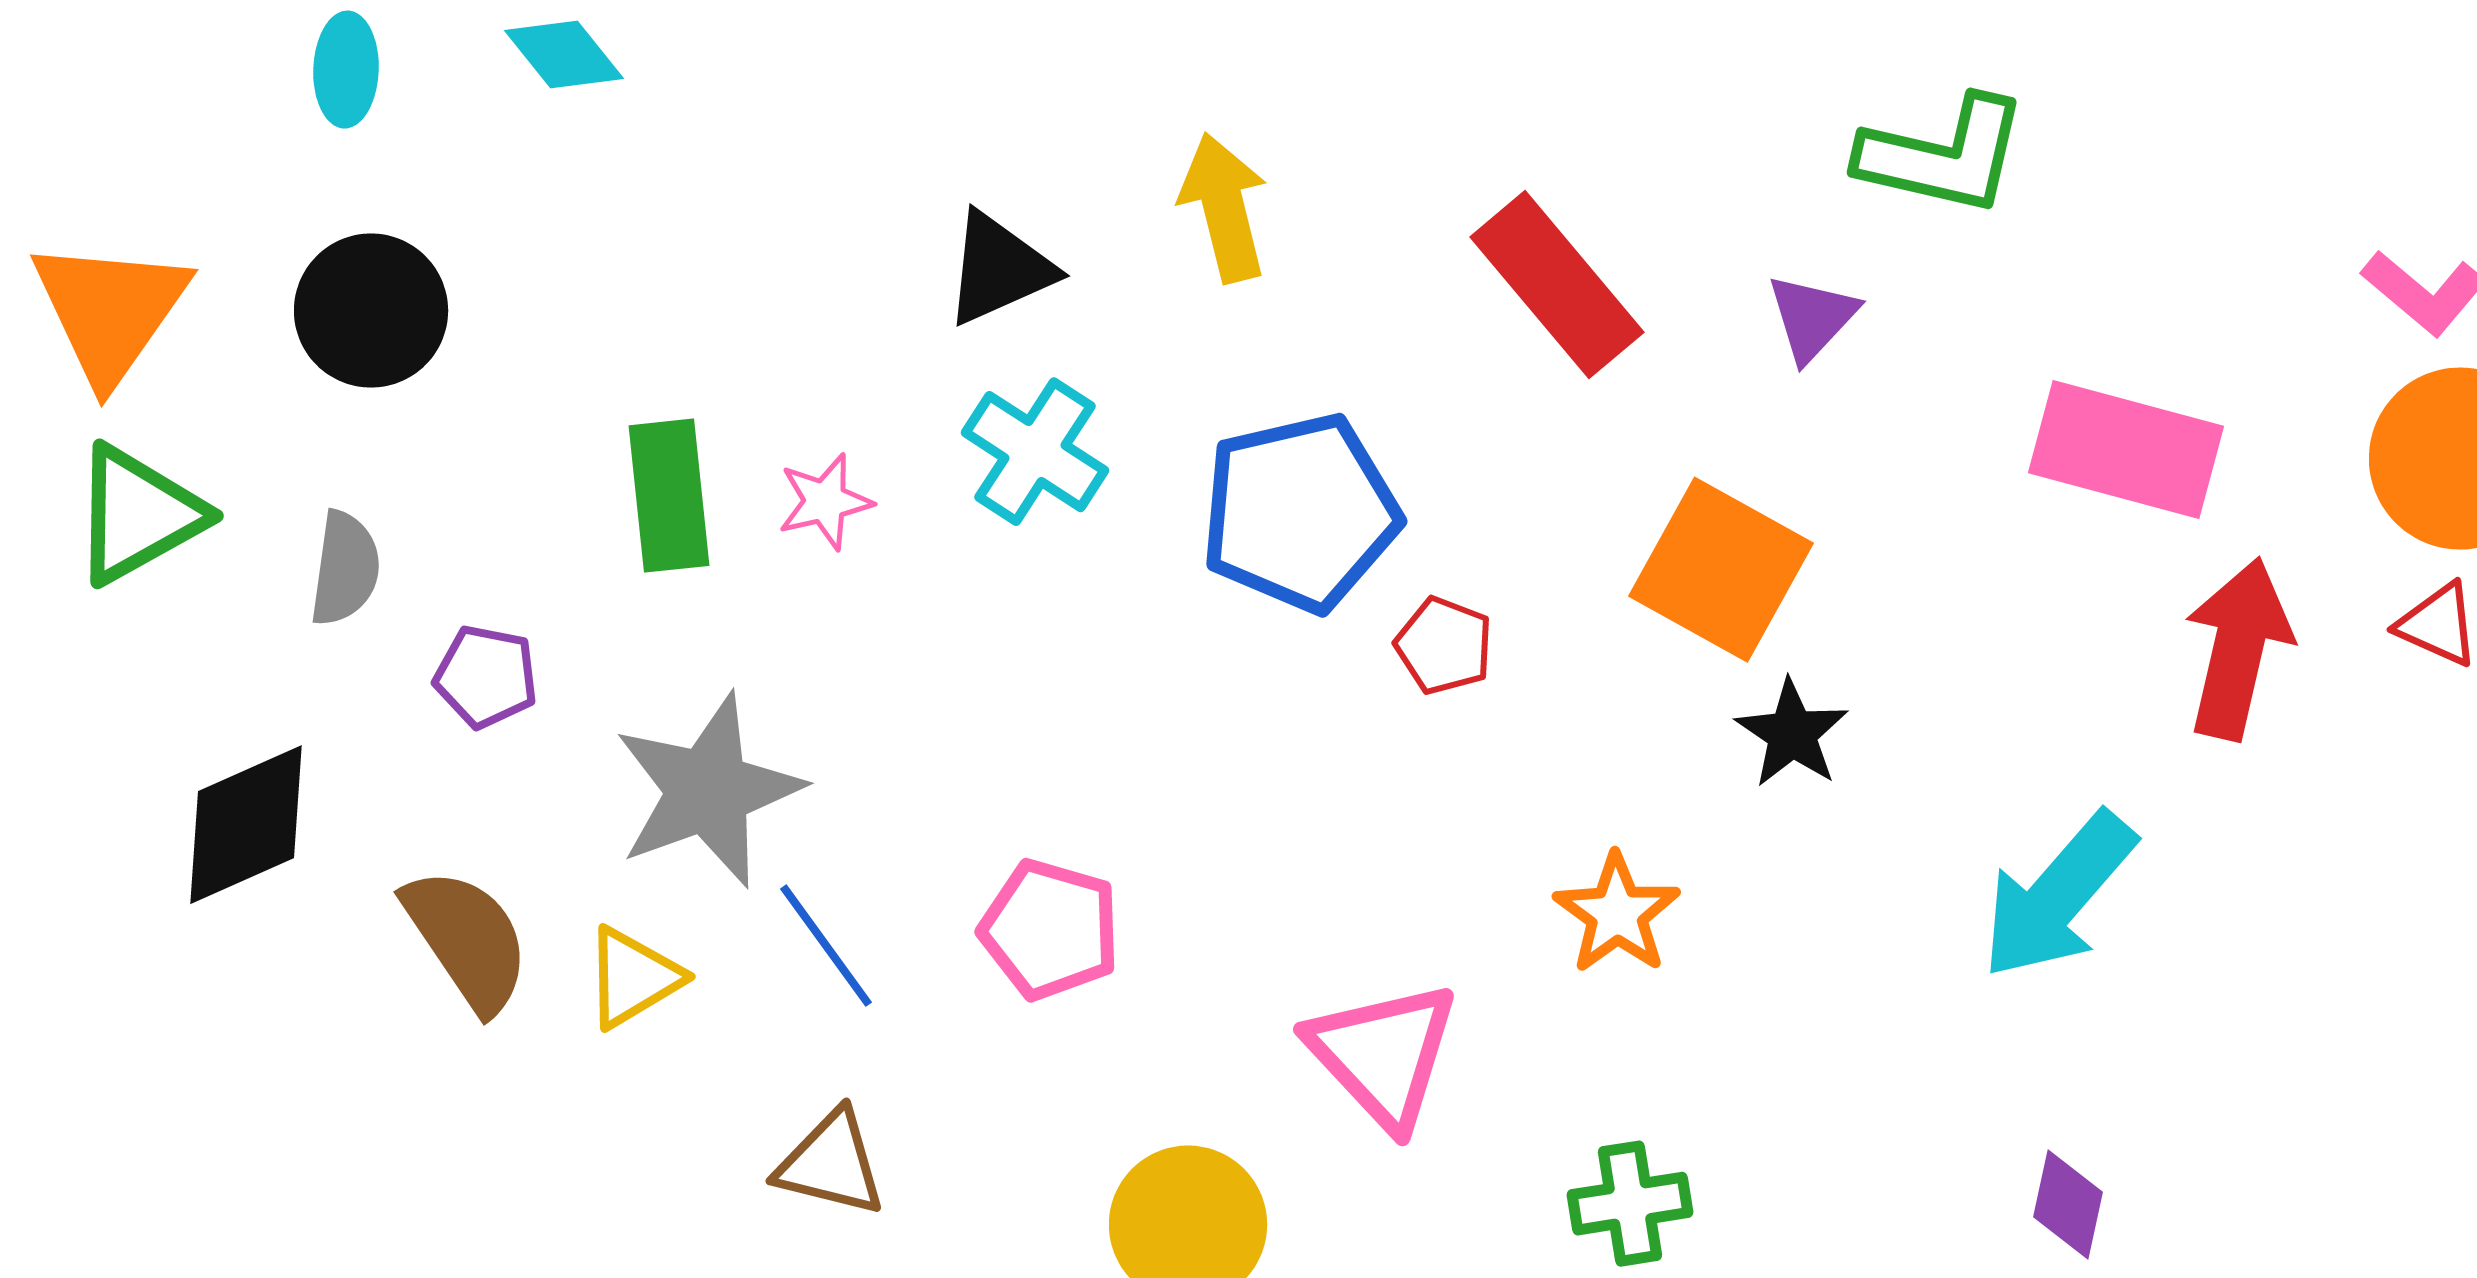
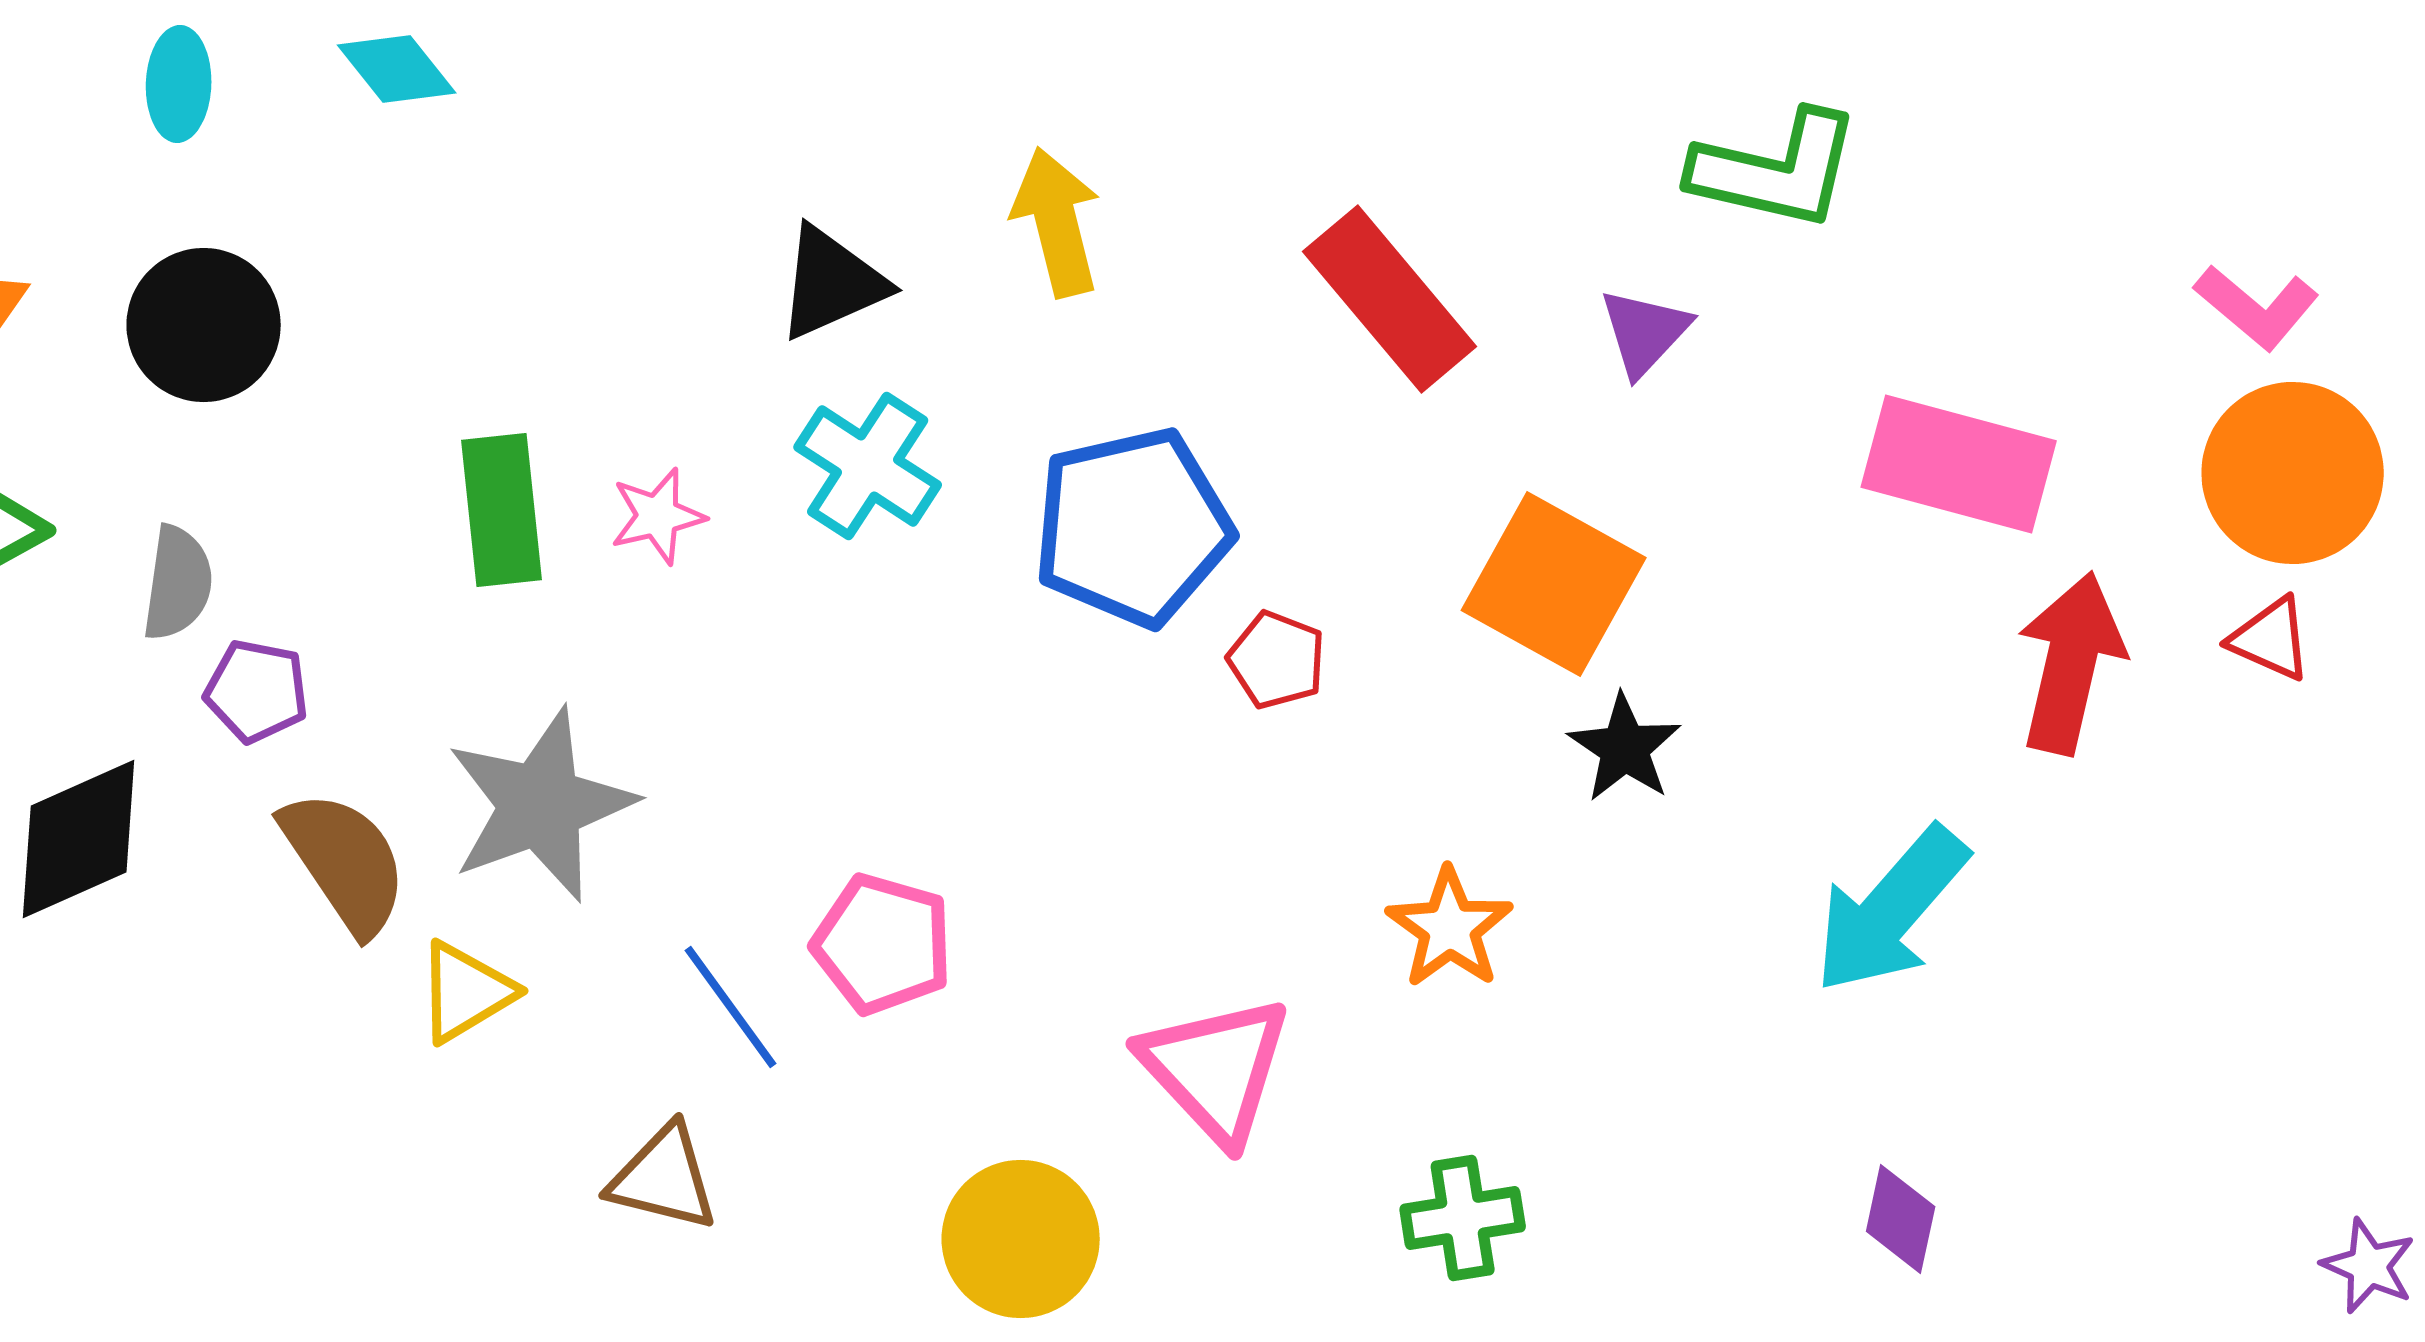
purple pentagon: (486, 677) -> (257, 691), moved
brown semicircle: (467, 940) -> (345, 862), moved
blue line: (826, 946) -> (731, 1007), moved

